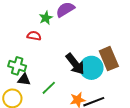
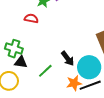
black arrow: (75, 64) -> (68, 58), moved, size x0.7
cyan circle: (91, 68) -> (89, 67), moved

